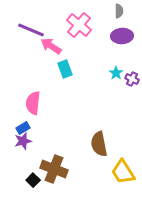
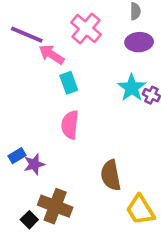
cyan star: (116, 73) -> (132, 88), size x1.6
pink semicircle: (33, 103) -> (70, 125), moved
purple star: (23, 141) -> (34, 164), moved

